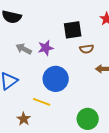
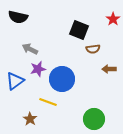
black square: (73, 30) -> (79, 30), turned 30
purple star: (46, 48) -> (38, 69), moved

